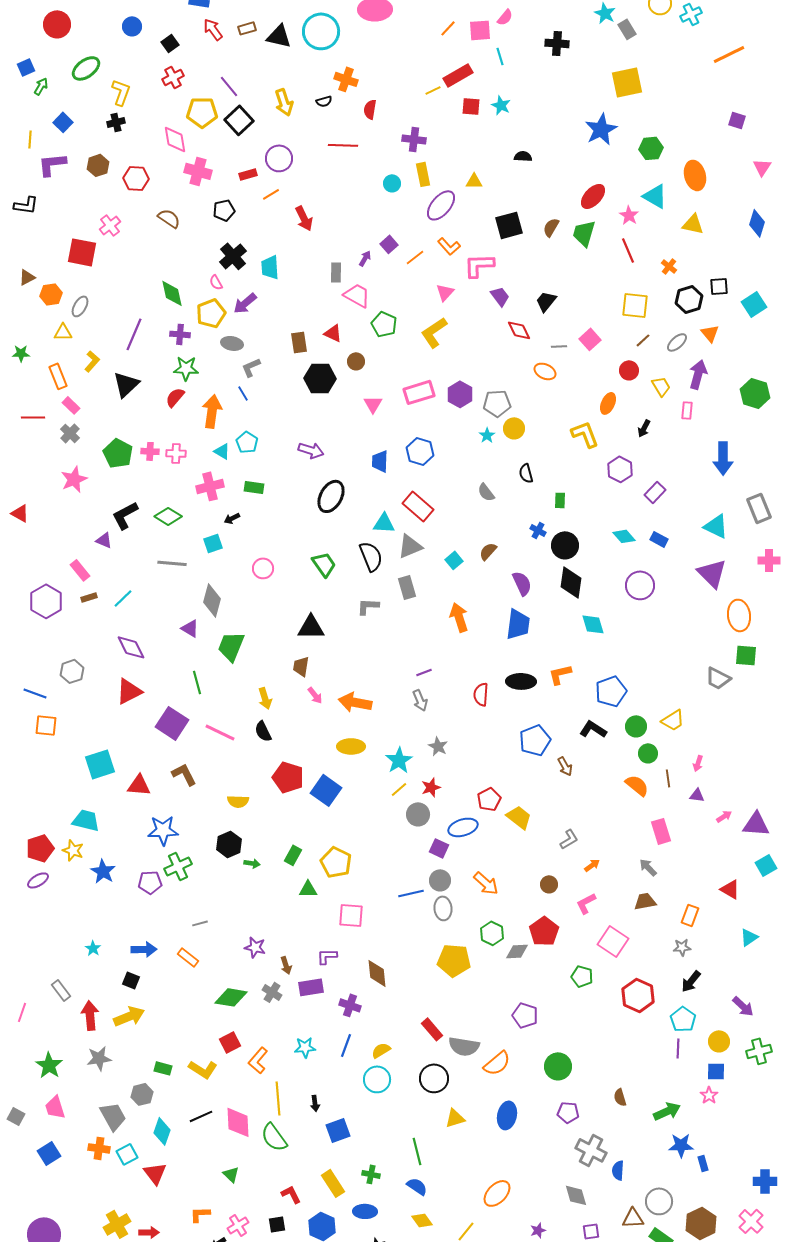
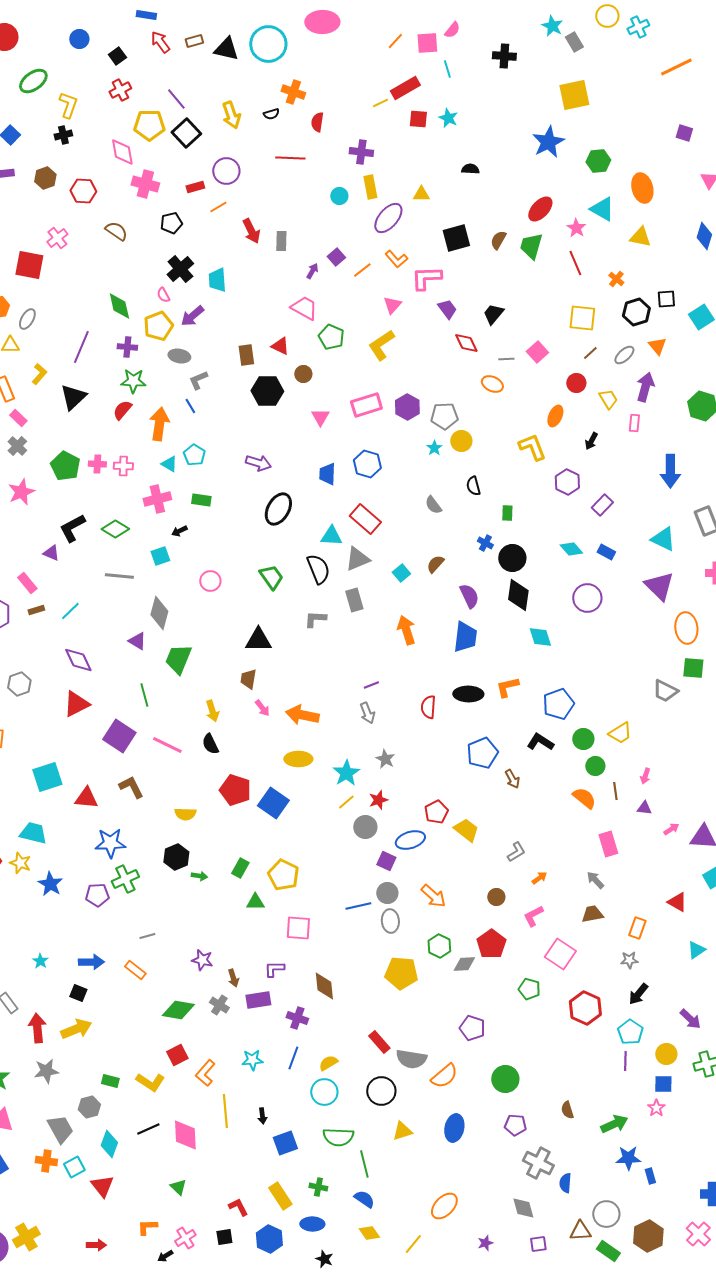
gray rectangle: (336, 272) -> (281, 241), moved
green semicircle: (274, 1137) -> (338, 1137), moved, turned -52
yellow cross: (117, 1224) -> (26, 1237), moved

